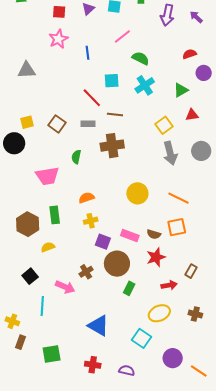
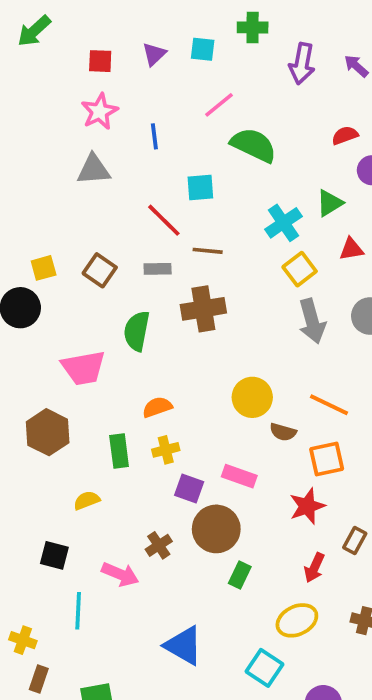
green semicircle: (141, 58) -> (254, 145), size x1.4
gray triangle: (27, 70) -> (94, 170), moved
cyan cross: (145, 85) -> (283, 223), moved
green semicircle: (76, 157) -> (137, 331), size x1.5
green rectangle: (55, 215) -> (119, 451), moved
brown hexagon: (28, 224) -> (48, 432), moved
brown semicircle: (154, 234) -> (283, 432), moved
red star: (156, 257) -> (307, 506), moved
black square: (30, 276) -> (54, 555), turned -35
red arrow: (169, 285) -> (314, 568), turned 126

